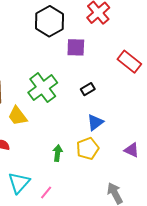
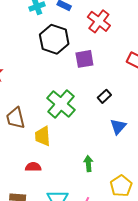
yellow trapezoid: (18, 116) -> (43, 136), turned 45
yellow pentagon: (88, 149) -> (121, 186), moved

